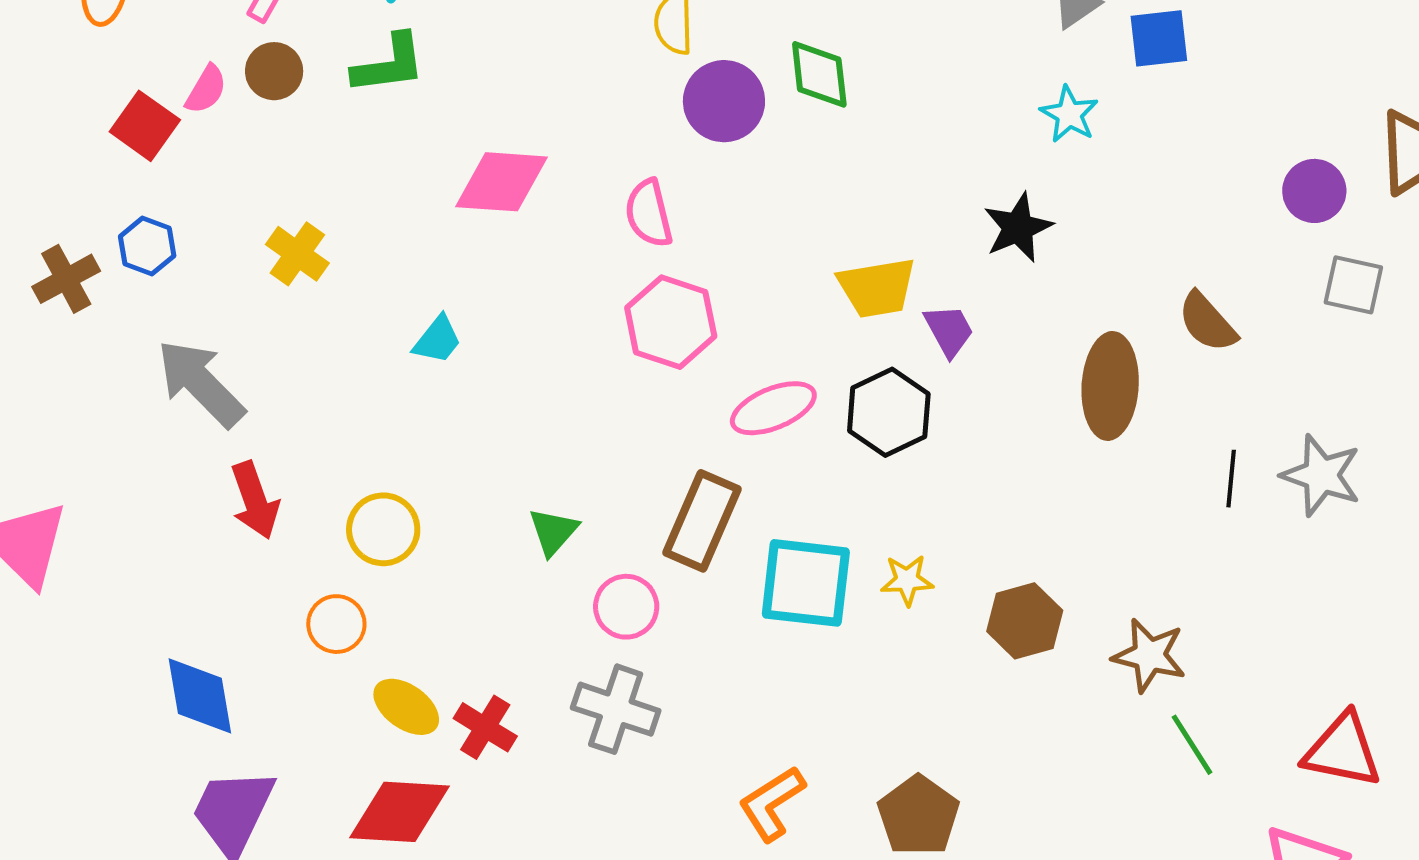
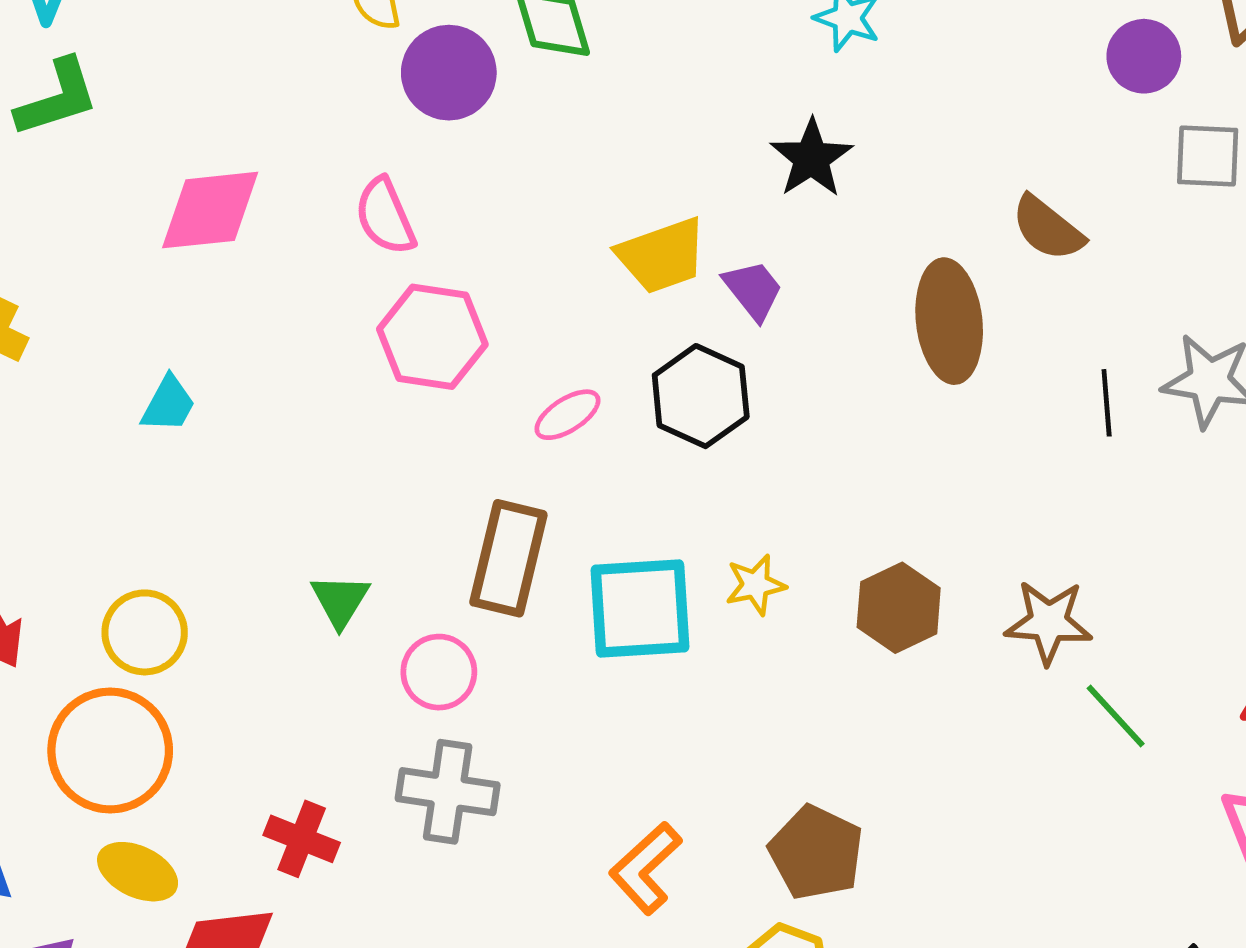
pink ellipse: (773, 408) -> (567, 415), size x0.7
orange circle: (336, 624) -> (110, 750), size x1.8
yellow ellipse: (406, 707) -> (138, 872), moved

